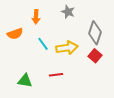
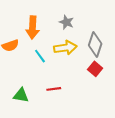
orange arrow: (36, 17) -> (33, 28), size x1.5
yellow arrow: (67, 48) -> (65, 48), moved

